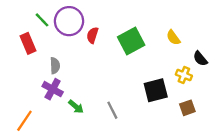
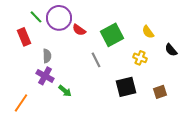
red semicircle: (92, 35) -> (79, 30), turned -72
yellow cross: (184, 75) -> (140, 58), moved
black square: (156, 90) -> (126, 87), moved
gray line: (112, 110) -> (96, 60), moved

